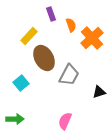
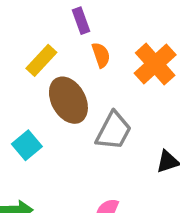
orange semicircle: (71, 25) -> (101, 55), moved

